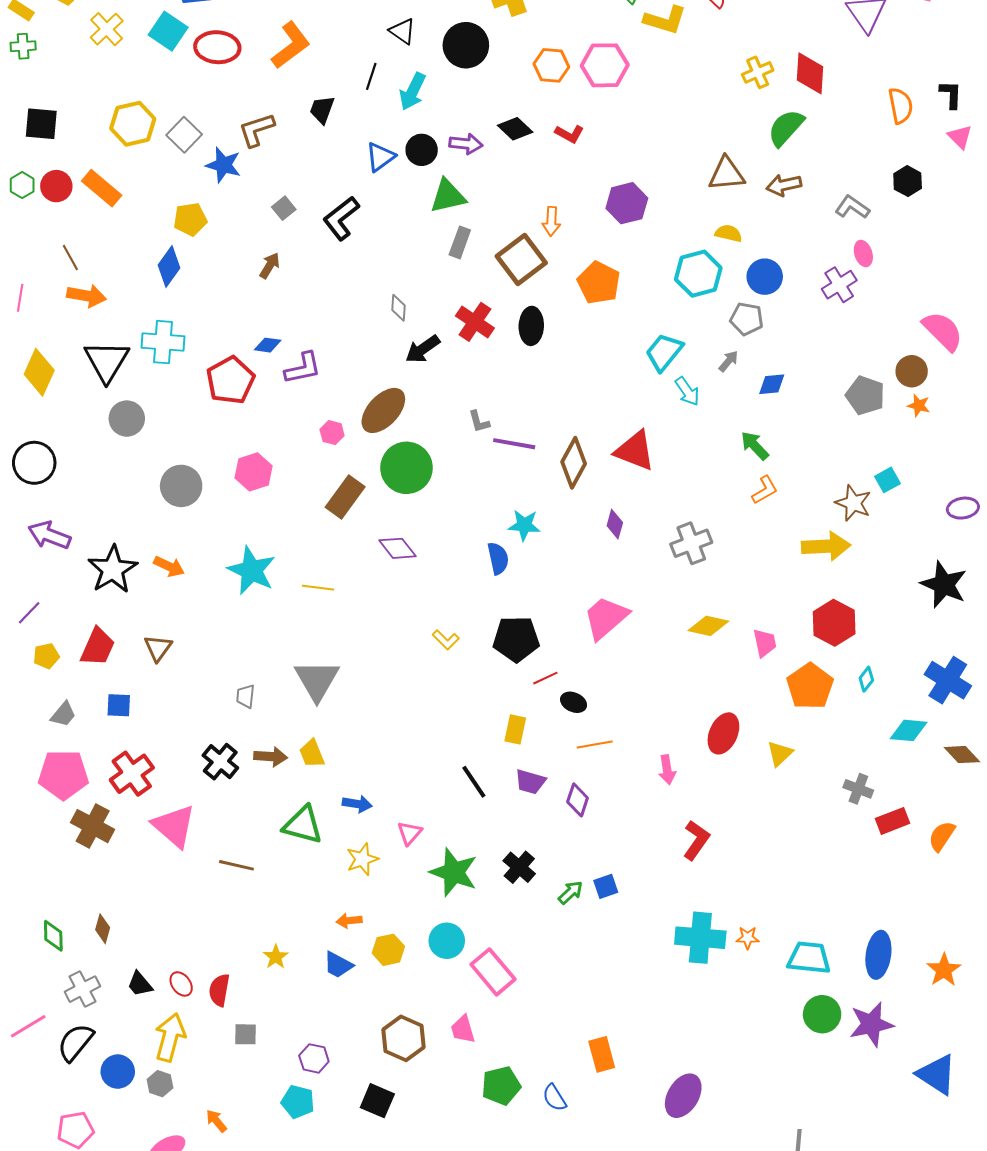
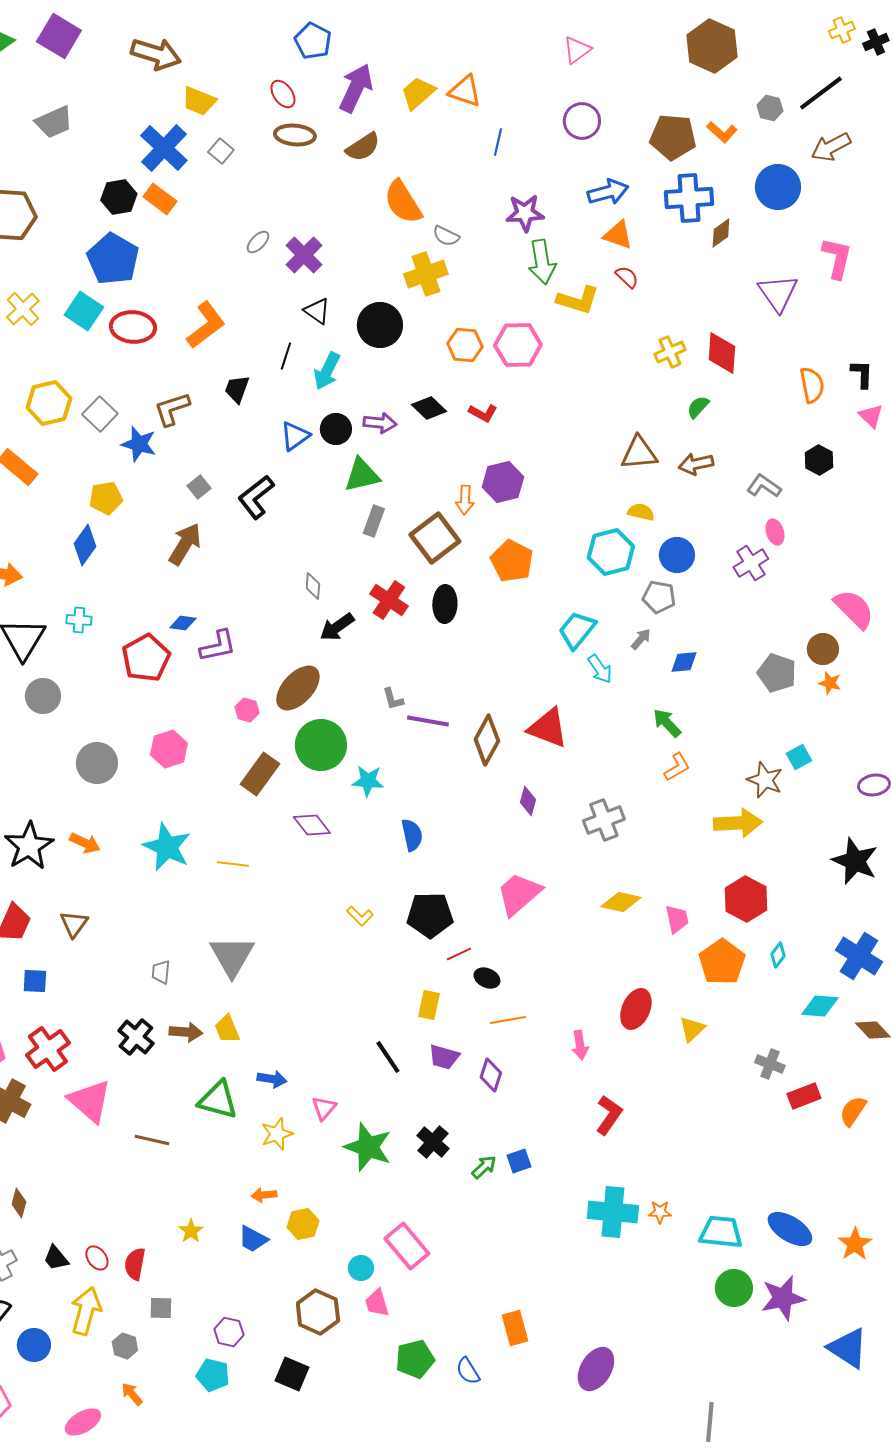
green semicircle: (786, 128) -> (698, 407), size x0.6
purple hexagon: (627, 203) -> (503, 482), moved
brown arrow: (270, 266) -> (185, 544), size x1.6
cyan cross: (163, 342) -> (79, 620), size x0.6
cyan star: (524, 525) -> (368, 781), moved
cyan circle: (447, 941) -> (361, 1268), moved, size x0.7
blue ellipse: (878, 955) -> (790, 1229), turned -66
gray hexagon: (160, 1084) -> (125, 1346), moved

